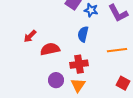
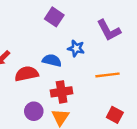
blue star: (91, 10) -> (76, 48), moved
blue semicircle: (83, 34) -> (52, 60), moved, turned 91

